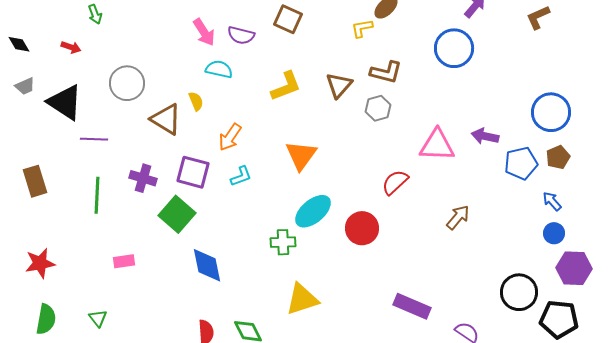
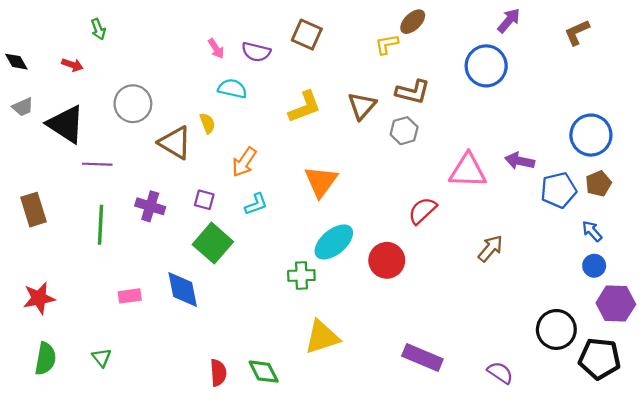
pink arrow: (204, 32) -> (216, 49), size x0.7
purple square: (193, 172) -> (204, 200), size x0.6
green square: (177, 214) -> (213, 243), moved
blue diamond: (207, 265) -> (183, 289), moved
purple rectangle: (412, 306) -> (422, 358), moved

